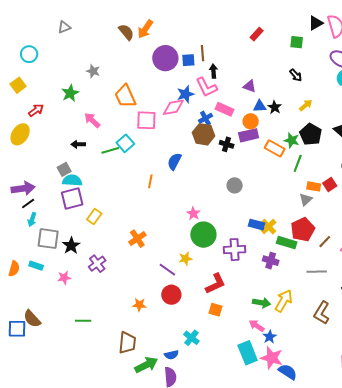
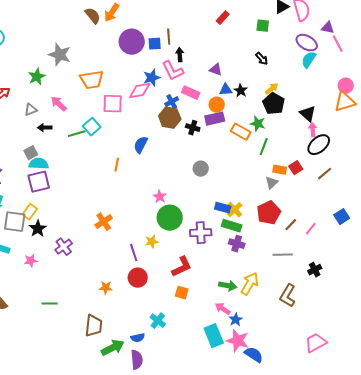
gray triangle: (64, 27) -> (31, 110), moved
gray star: (93, 71) -> (60, 55), size x1.6
orange trapezoid: (125, 96) -> (92, 80), turned -75
black pentagon: (311, 134) -> (274, 104), moved
yellow rectangle: (94, 217) -> (30, 212), moved
green rectangle: (287, 243) -> (232, 226), moved
purple line: (167, 270) -> (134, 253), turned 36

